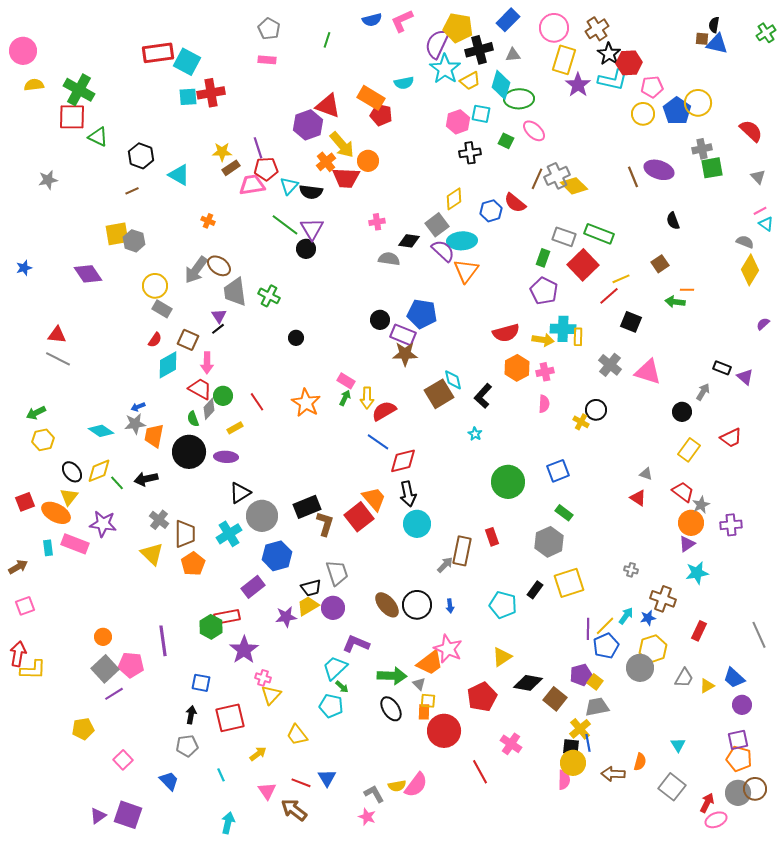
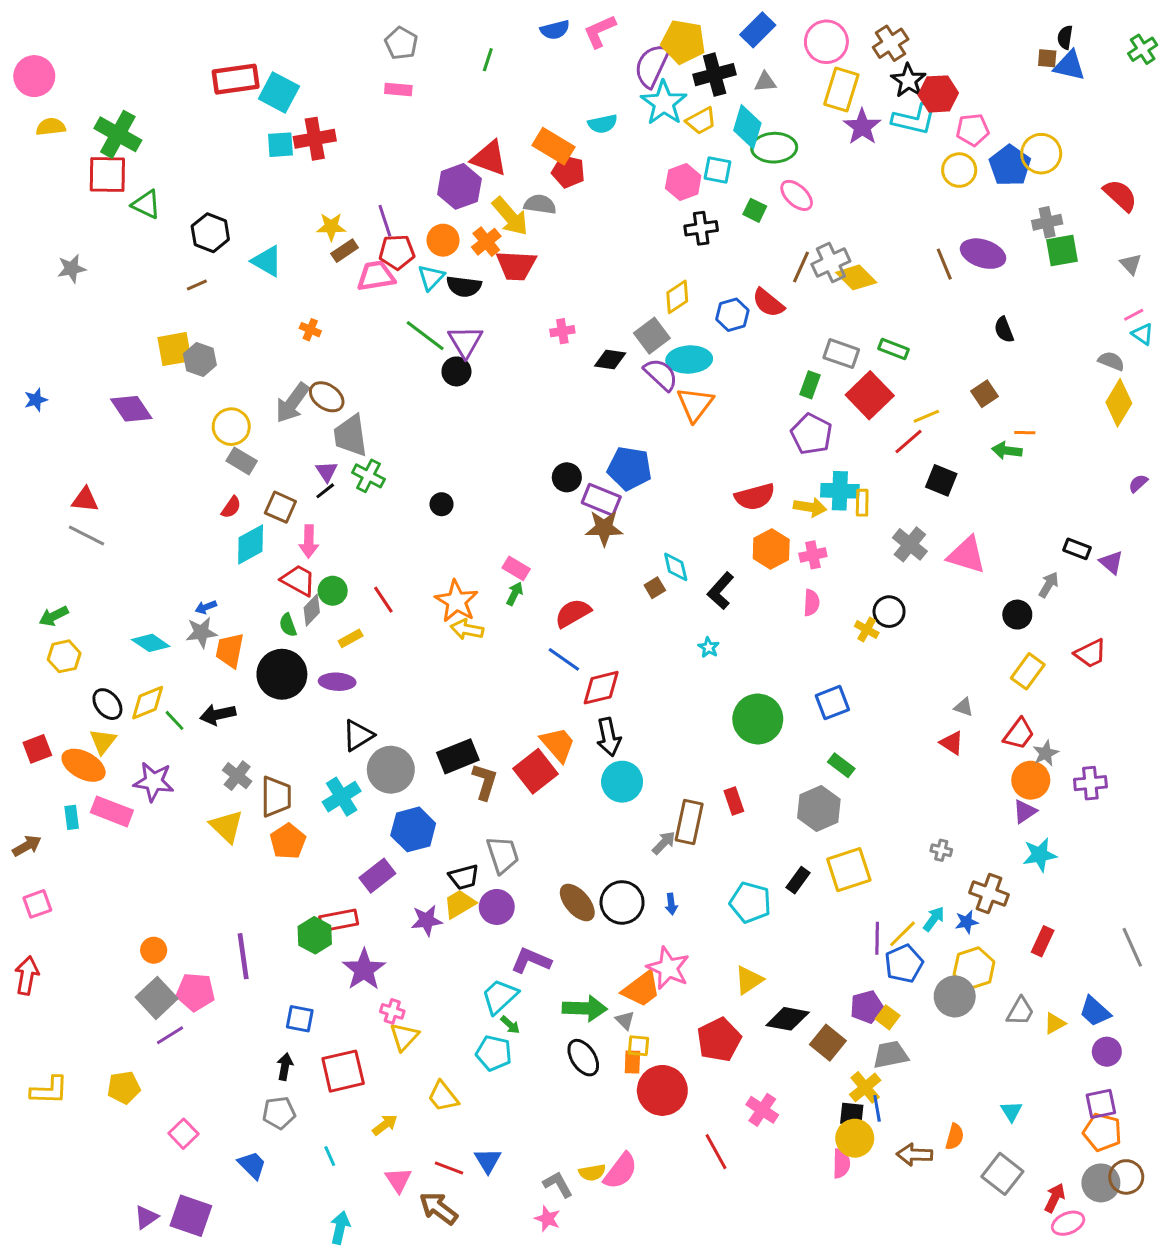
orange circle: (368, 161) -> (443, 240), moved
green rectangle: (599, 234) -> (894, 349), size x0.7
gray semicircle: (389, 259) -> (540, 204), moved
green cross: (269, 296) -> (368, 476), moved
brown square: (439, 394) -> (655, 588), size x0.5
yellow arrow: (367, 398) -> (467, 629), moved, turned 100
red trapezoid: (683, 492) -> (1019, 734), turned 90
yellow L-shape: (33, 670) -> (49, 1090), moved

